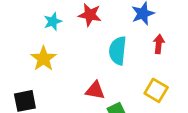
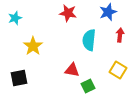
cyan star: (53, 21) -> (15, 18), moved

